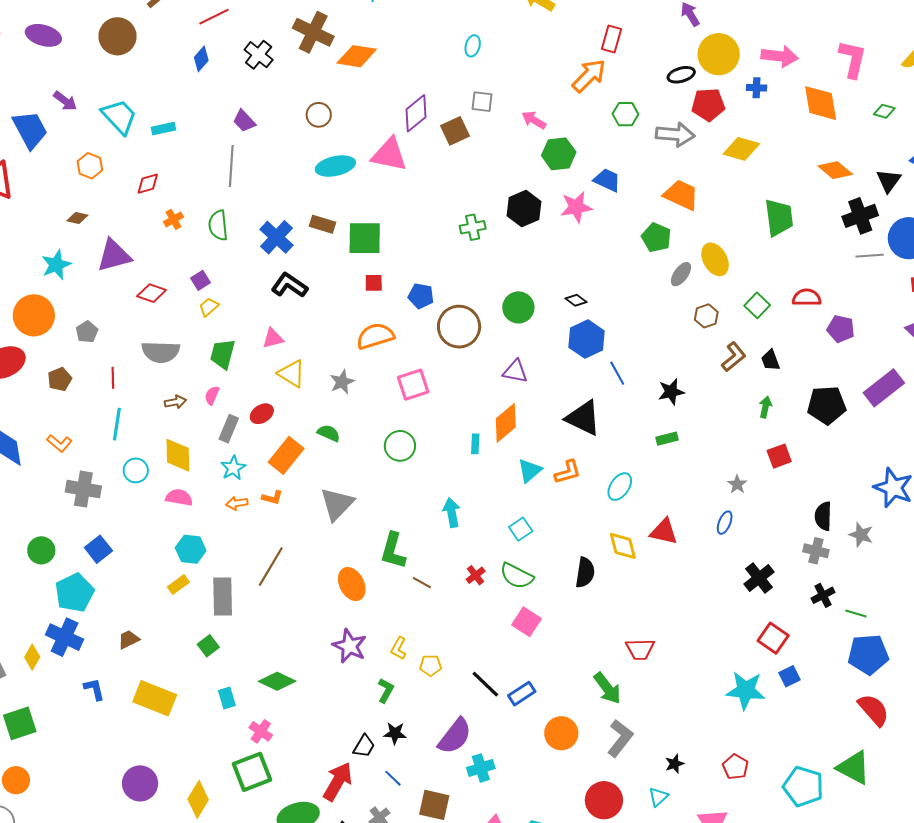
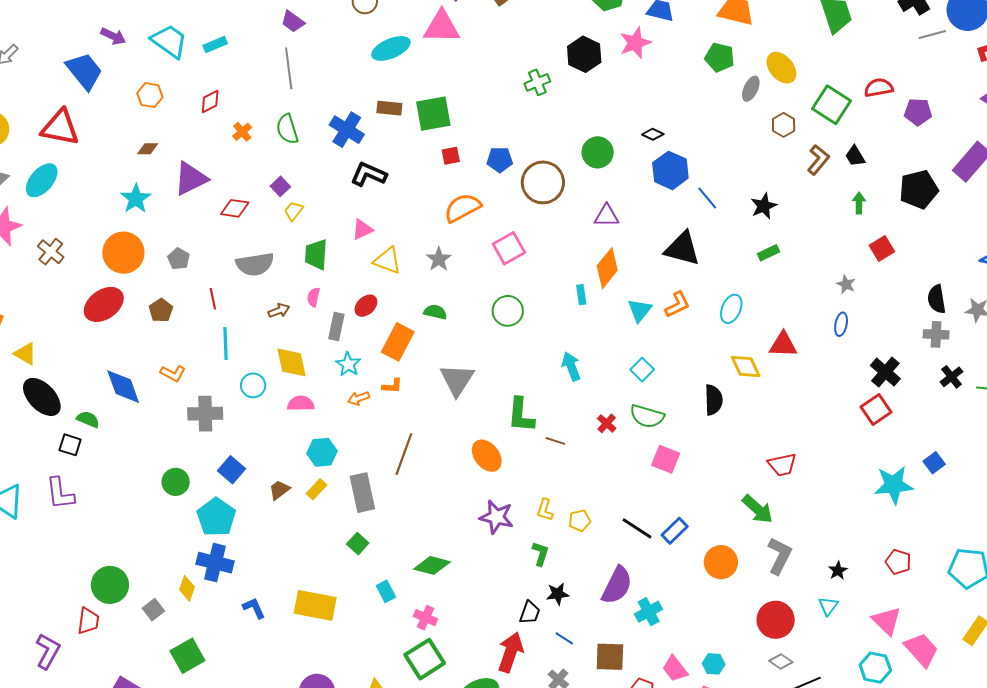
green square: (757, 305) -> (831, 105), size x1.5
red square: (773, 638) -> (876, 410), moved, turned 32
brown trapezoid: (129, 639) -> (279, 490), moved

